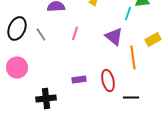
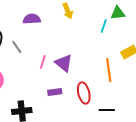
pink line: (75, 34) -> (43, 62), moved
purple triangle: (114, 37) -> (64, 63), moved

